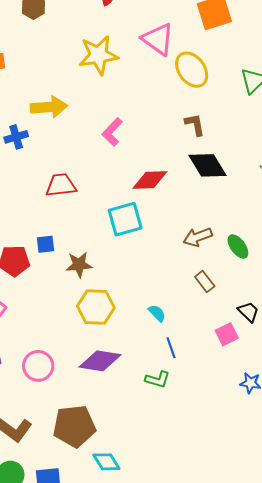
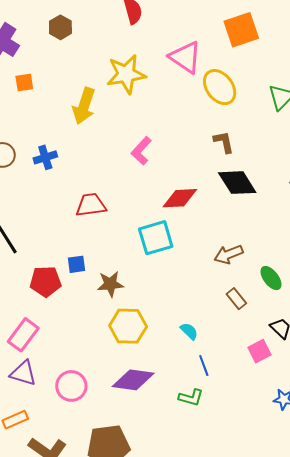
yellow arrow: (49, 107) -> (84, 106), moved, turned 114
green ellipse: (238, 247) -> (271, 278), moved

